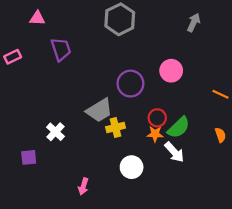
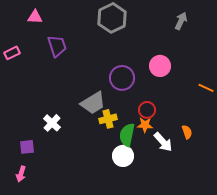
green semicircle: (179, 127) -> (127, 135), moved, turned 145
orange semicircle: (220, 135) -> (187, 132), moved
pink arrow: (83, 186) -> (21, 174), moved

